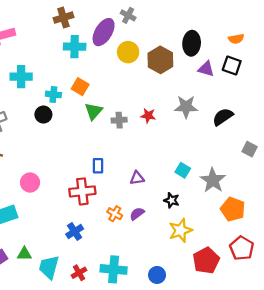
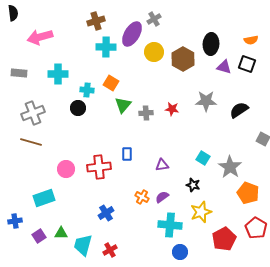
gray cross: (128, 15) -> (154, 19), turned 32
red cross: (82, 191) -> (99, 167), moved
cyan cross: (114, 269) -> (170, 225), moved

